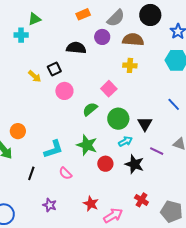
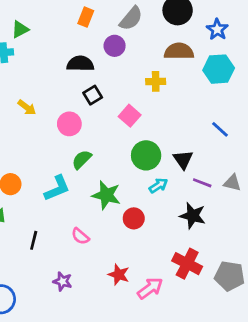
orange rectangle: (83, 14) -> (86, 17), turned -40
brown semicircle: (133, 40) -> (179, 51), moved
black square: (54, 69) -> (93, 95), moved
green semicircle: (90, 109) -> (82, 160), moved
cyan L-shape: (53, 149) -> (57, 188), moved
purple line: (157, 151) -> (202, 183), moved
black star: (134, 164) -> (193, 216), moved
red cross: (141, 200) -> (187, 264), size x1.5

